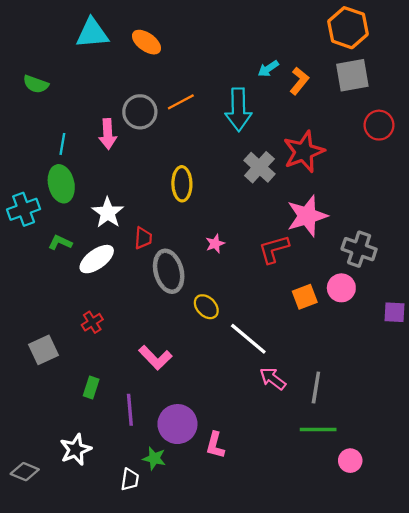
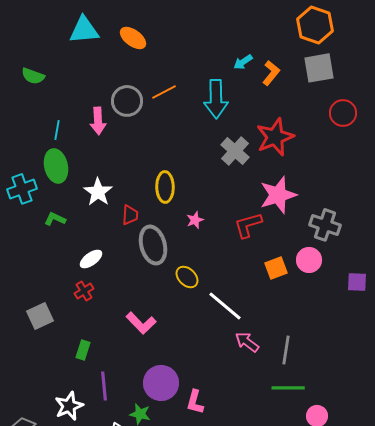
yellow ellipse: (182, 184) -> (165, 187), moved
white ellipse: (97, 259) -> (91, 259), moved, size x0.7
purple line: (130, 410) -> (104, 386), moved

